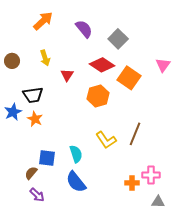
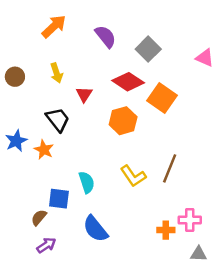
pink triangle: (163, 65) -> (205, 58), moved, turned -42
black trapezoid: (33, 95) -> (58, 119), moved, turned -120
cyan semicircle: (76, 154) -> (87, 182), moved
purple arrow: (37, 195) -> (46, 245), turned -77

